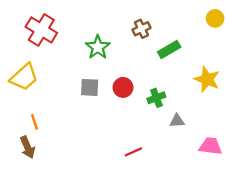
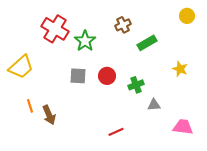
red cross: (41, 30) -> (55, 29), moved
yellow star: (207, 79) -> (180, 69), size x0.7
brown arrow: (28, 147) -> (49, 115), moved

